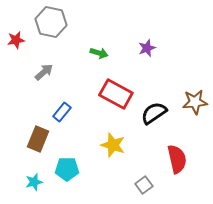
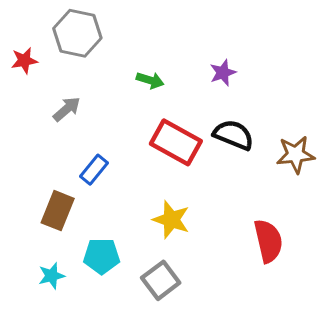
black semicircle: (154, 113) -> (233, 135), moved, turned 56
gray square: (144, 185) -> (161, 280), moved, size x1.4

